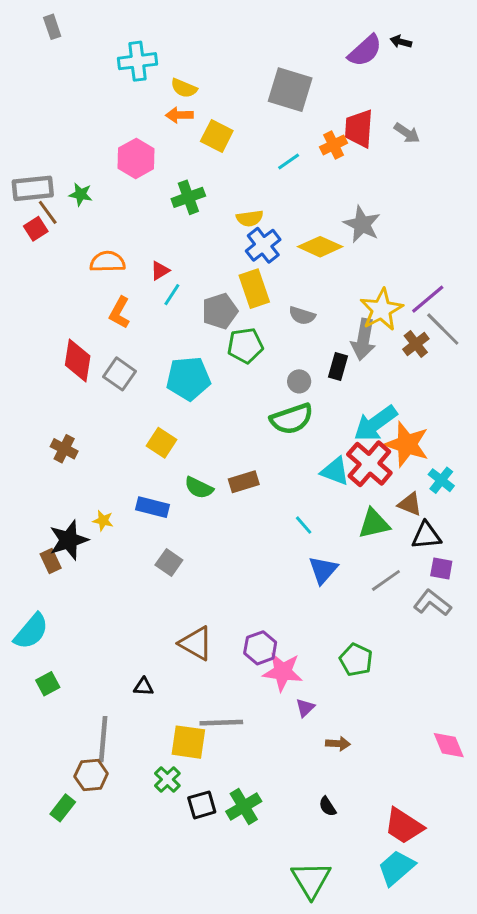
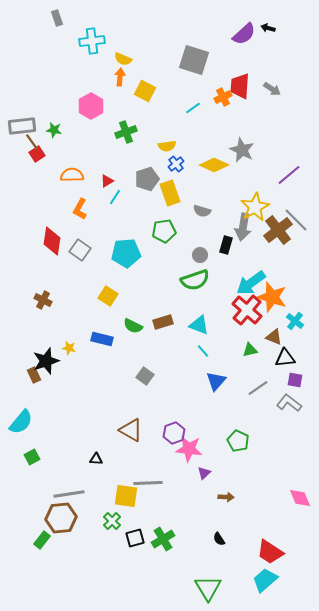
gray rectangle: (52, 27) -> (57, 18), moved
orange arrow: (179, 115) -> (120, 77), turned 96
red square: (36, 229) -> (37, 154), moved
blue cross: (263, 245) -> (176, 164), size x0.7
purple line: (428, 299) -> (289, 175), moved
gray pentagon: (220, 311) -> (147, 179), moved
brown cross: (416, 344) -> (278, 230), size x1.6
cyan triangle: (335, 471) -> (199, 325), moved
green triangle: (374, 524) -> (250, 350), size x0.7
gray square: (169, 563) -> (145, 376), moved
gray line: (103, 739) -> (69, 494), turned 76
brown hexagon: (91, 775) -> (61, 518), size x1.4

